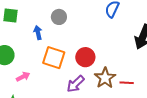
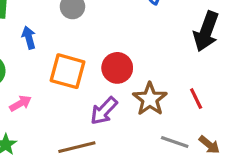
blue arrow: (38, 33) -> (29, 38), moved
red line: (127, 83) -> (196, 99), moved, turned 64

